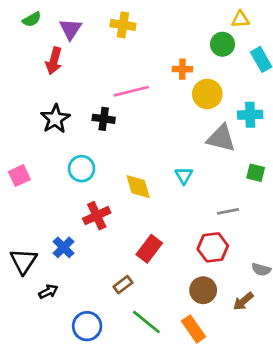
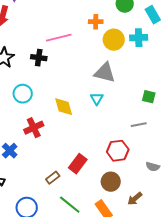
cyan cross: (250, 115) -> (139, 38), moved
gray triangle: (221, 138) -> (105, 73), moved
gray line: (228, 211) -> (139, 125), moved
red rectangle: (149, 249) -> (78, 164), moved
brown arrow: (243, 301) -> (135, 199), moved

